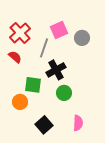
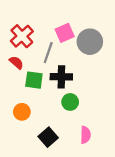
gray circle: (82, 38) -> (90, 42), size x1.5
black cross: (56, 70) -> (61, 77), turned 30
green square: (33, 85) -> (34, 80), moved

